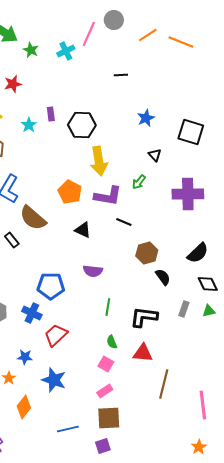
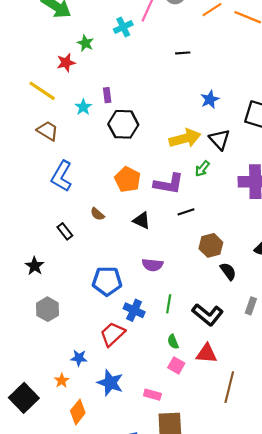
green star: (31, 50) -> (85, 43), moved
black hexagon: (82, 125) -> (123, 124), moved
black triangle: (155, 155) -> (220, 139), size x1.5
yellow arrow: (99, 161) -> (185, 138), moved, turned -96
brown semicircle: (33, 218) -> (97, 214), moved, size x0.5
black line: (124, 222) -> (186, 212), turned -42
blue cross: (32, 313) -> (134, 310), moved
black L-shape: (144, 317) -> (208, 315), turned -148
pink square: (106, 364) -> (176, 365), moved
pink rectangle: (105, 391) -> (152, 395), moved, turned 49

